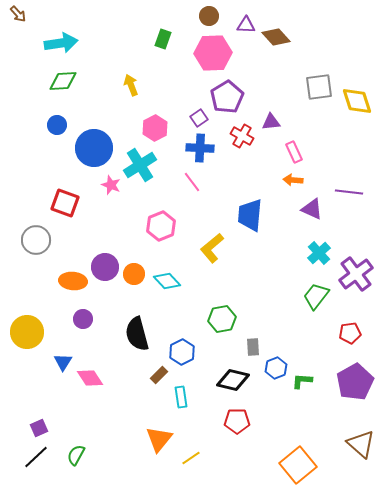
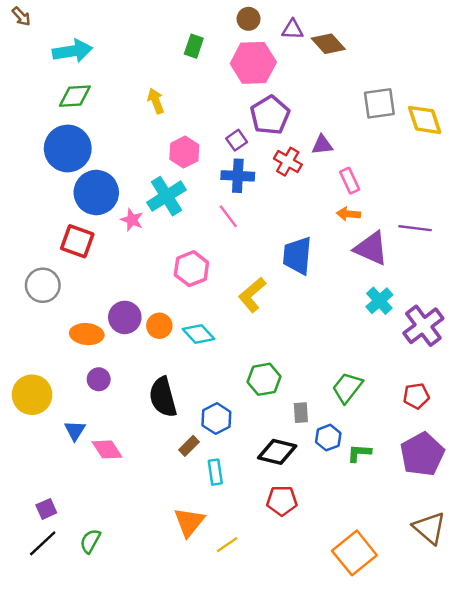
blue circle: (57, 125) -> (68, 148), size x2.0
blue circle: (94, 148) -> (96, 193), moved
purple triangle: (312, 209) -> (371, 248), size x1.4
green trapezoid: (316, 296) -> (347, 388), moved

